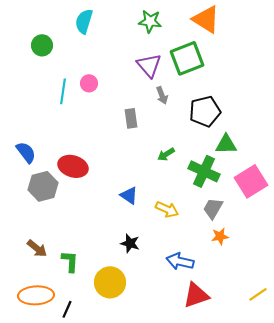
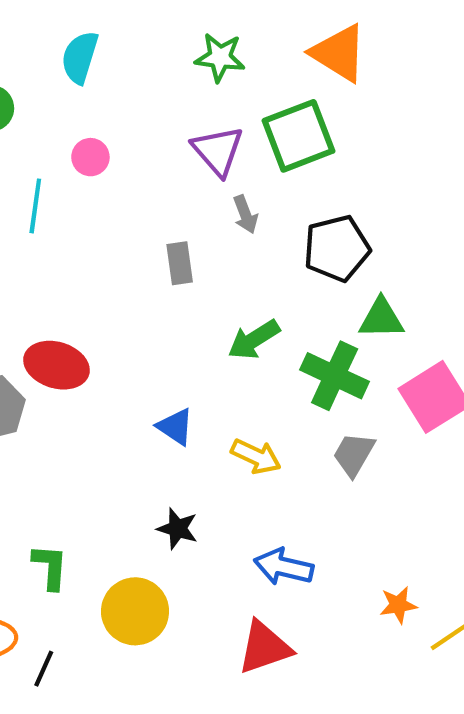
pink circle: (89, 83) -> (90, 157), moved
green arrow: (166, 154) -> (254, 340), size x1.4
orange star: (220, 236) -> (398, 605), moved
red triangle: (196, 295) -> (265, 647), moved

